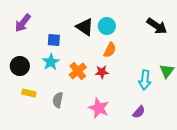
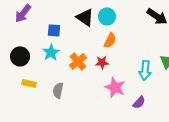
pink star: (99, 108) -> (115, 87), moved

